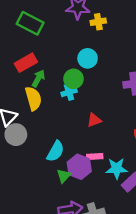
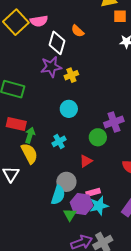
red rectangle: (26, 63) -> (16, 124), turned 54
green circle: (73, 79) -> (98, 137), moved
gray circle: (16, 135) -> (66, 182), moved
cyan star: (117, 168) -> (99, 206), moved

